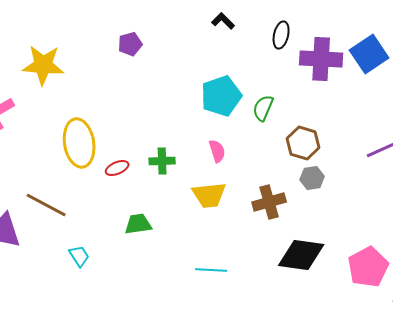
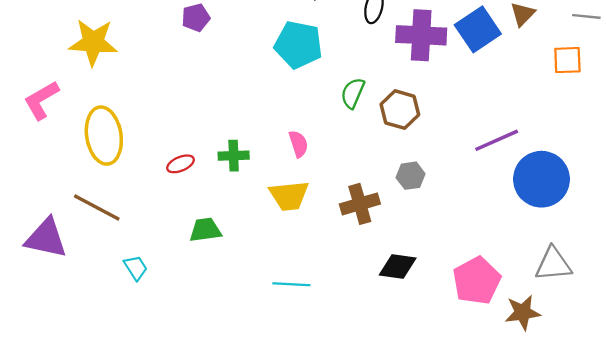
cyan pentagon: (221, 96) -> (298, 45), moved, turned 30
yellow ellipse: (79, 143) -> (104, 136), moved
brown hexagon: (303, 143) -> (400, 110), moved
black diamond: (301, 255) -> (398, 267), size x0.7

